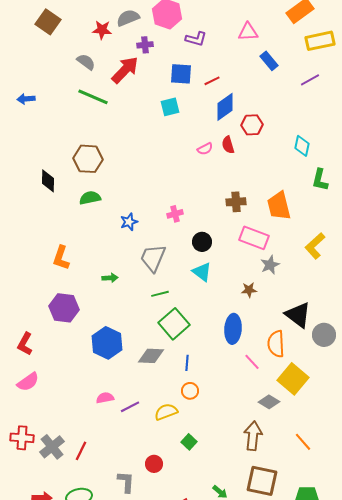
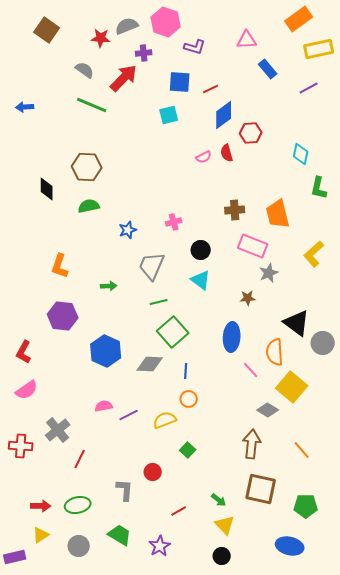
gray cross: (52, 447) -> (58, 430), moved

